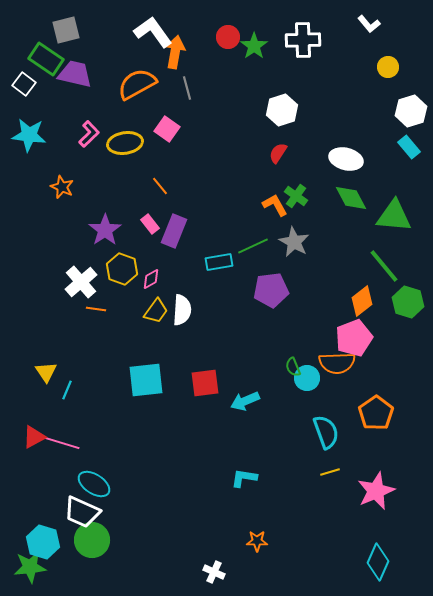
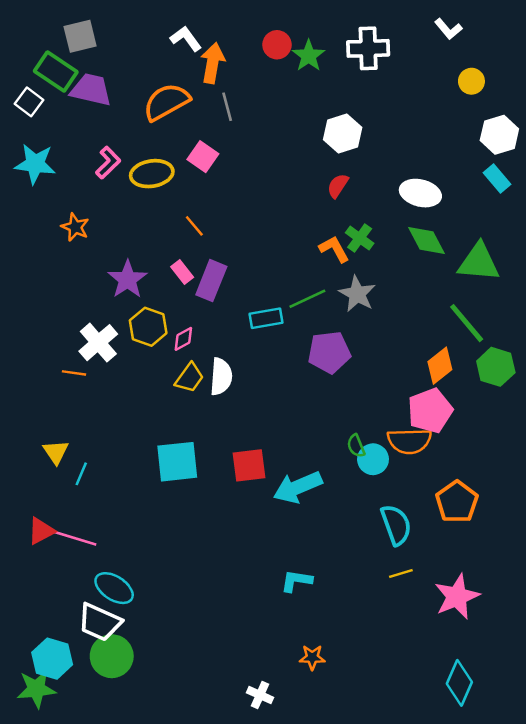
white L-shape: (153, 32) -> (186, 39), size x0.7
orange line: (96, 309) -> (74, 373), moved
cyan arrow: (245, 401) -> (298, 487), size x1.4

